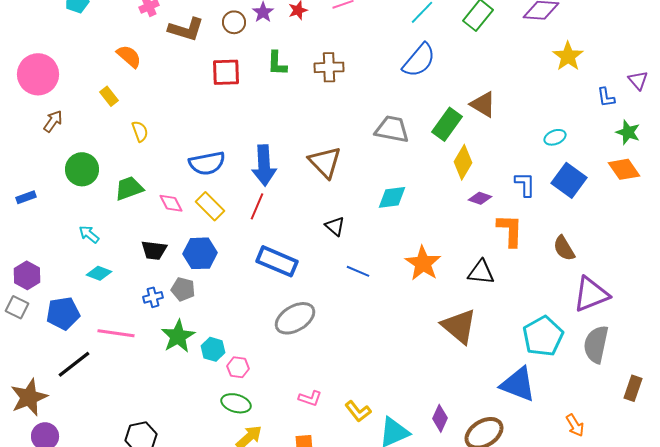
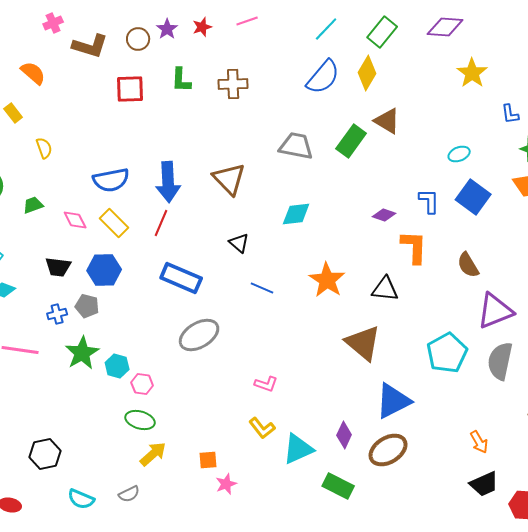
yellow diamond: (463, 162) -> (367, 73), moved
green trapezoid: (129, 188) -> (33, 205), size x0.7
blue triangle: (518, 384) -> (393, 401), moved, turned -48
pink L-shape: (310, 398) -> (266, 384), moved

